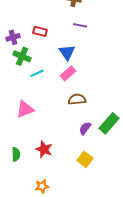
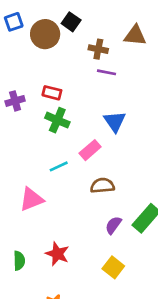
purple line: (80, 25) -> (106, 72), moved
blue triangle: (67, 52) -> (115, 121), moved
green cross: (22, 56) -> (57, 120), moved
cyan line: (37, 73) -> (59, 166), moved

